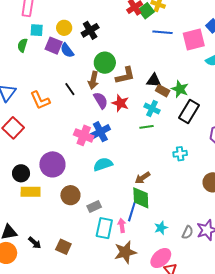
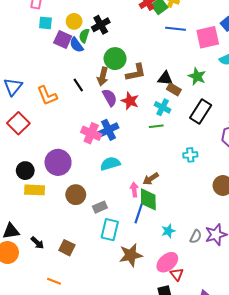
green semicircle: (22, 45) -> (84, 36), moved
green star: (180, 89) -> (197, 76), moved
pink arrow: (122, 225) -> (134, 190), moved

